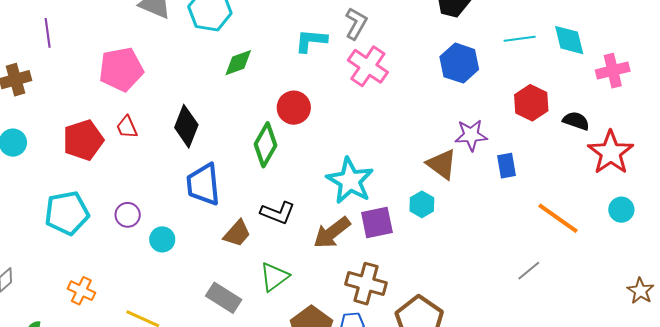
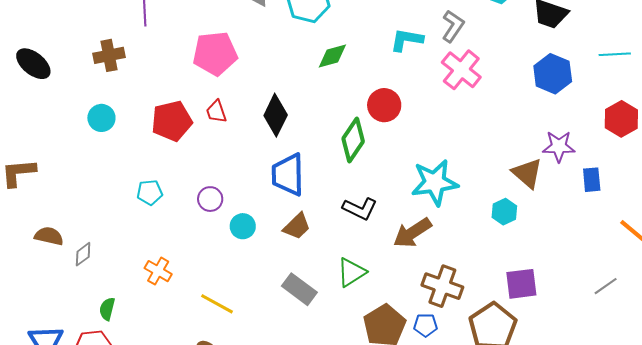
cyan star: (350, 181) -> (435, 182), turned 30
cyan pentagon: (67, 213) -> (150, 192), size x0.6
purple square: (377, 223) -> (521, 284), moved
brown trapezoid: (237, 233) -> (297, 226), moved

